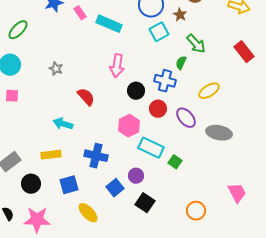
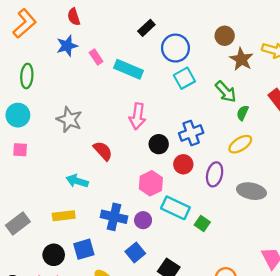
brown star: (180, 15) -> (241, 59), moved, size x1.5
green ellipse: (18, 30) -> (27, 76), turned -40
green semicircle: (181, 63) -> (243, 113), moved
gray star: (56, 69) -> (69, 120), size x1.6
blue cross: (165, 81) -> (191, 133), turned -35
purple ellipse: (186, 118) -> (215, 174), turned 55
purple circle: (136, 176) -> (143, 220), moved
black circle: (31, 184) -> (54, 255), moved

